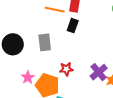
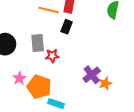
red star: (66, 69) -> (52, 56), moved

